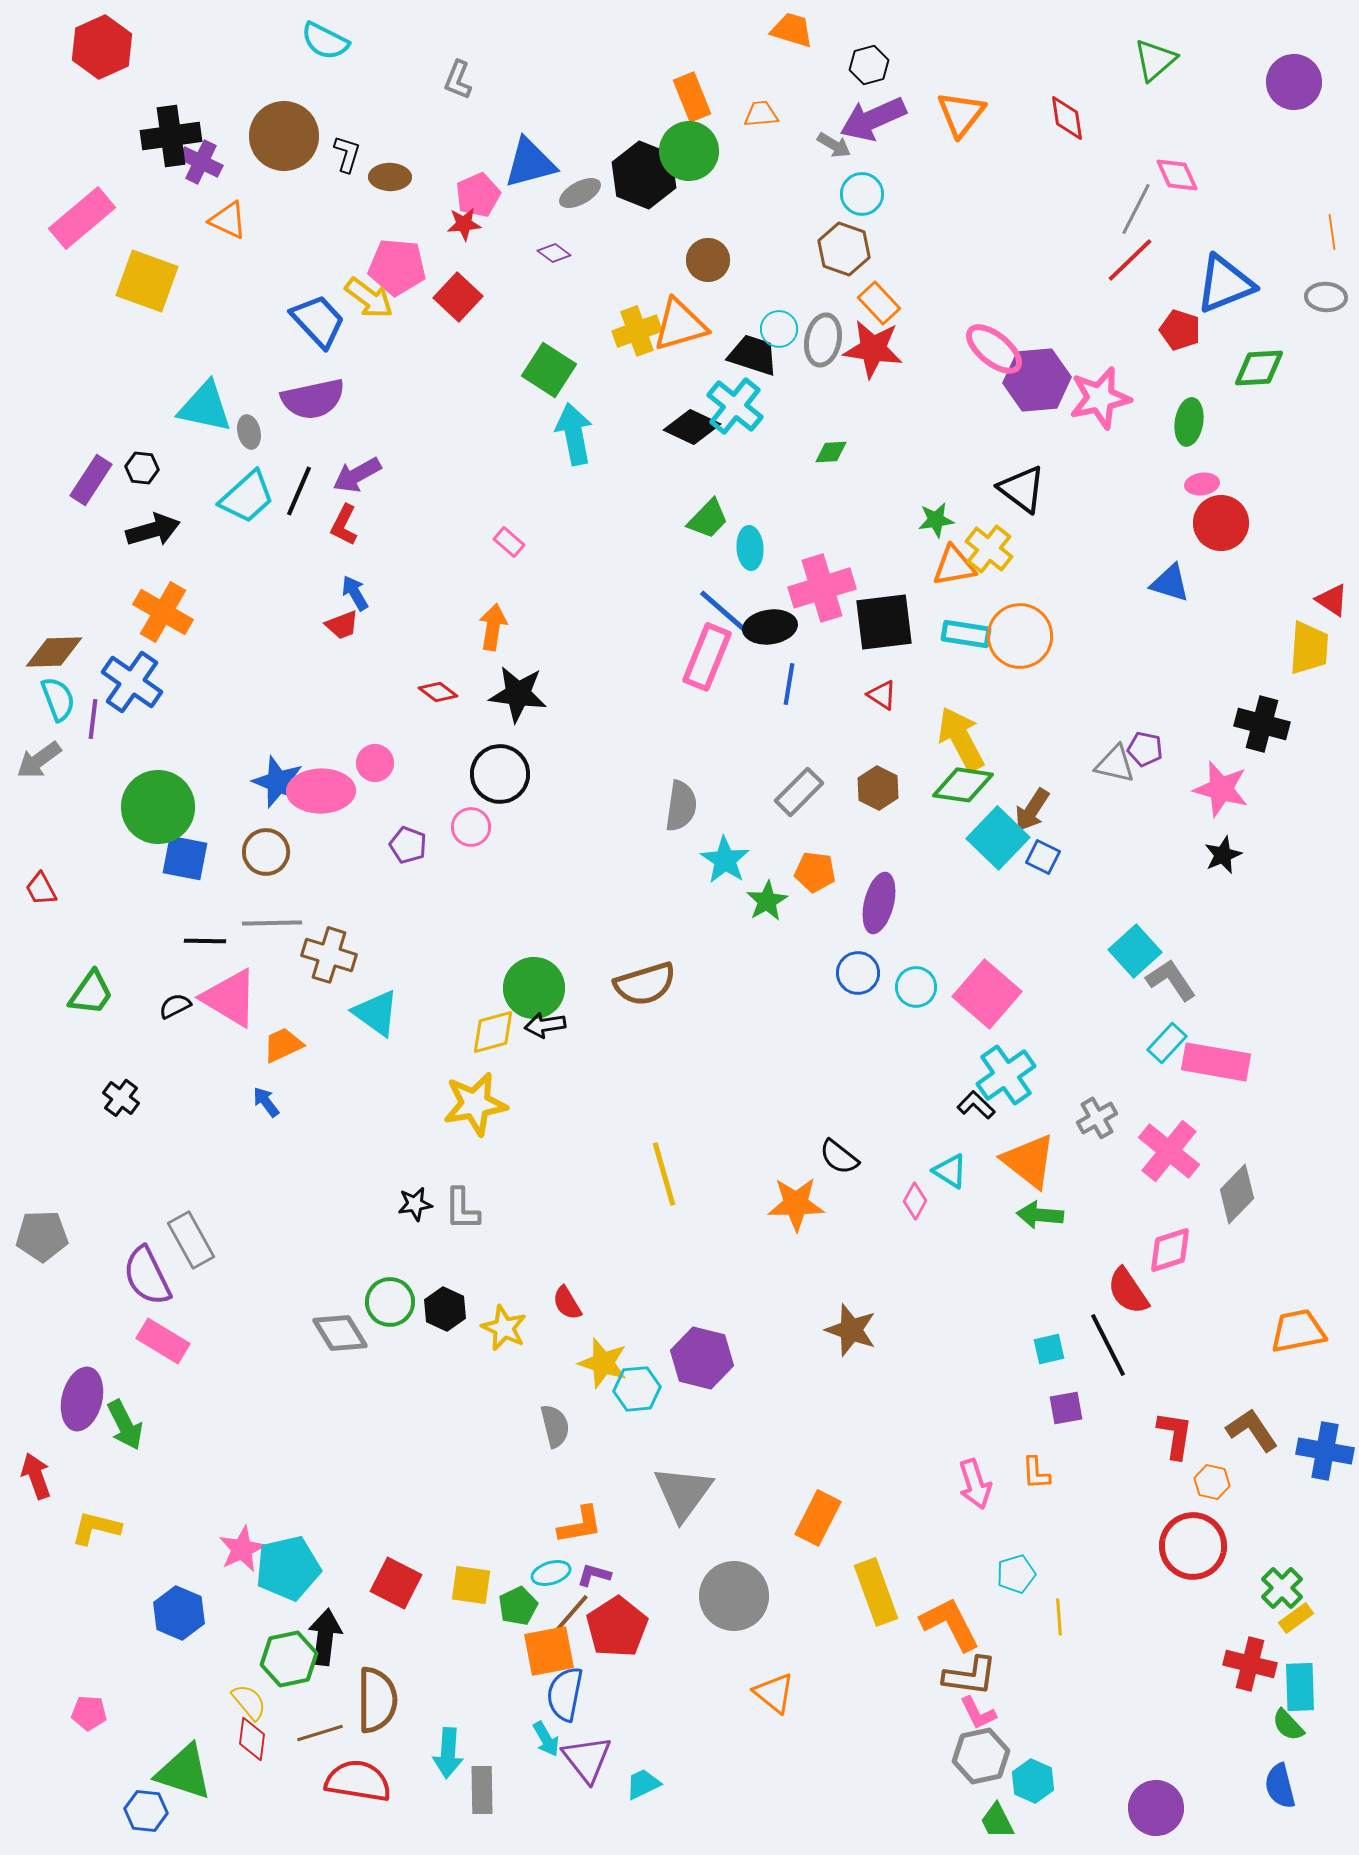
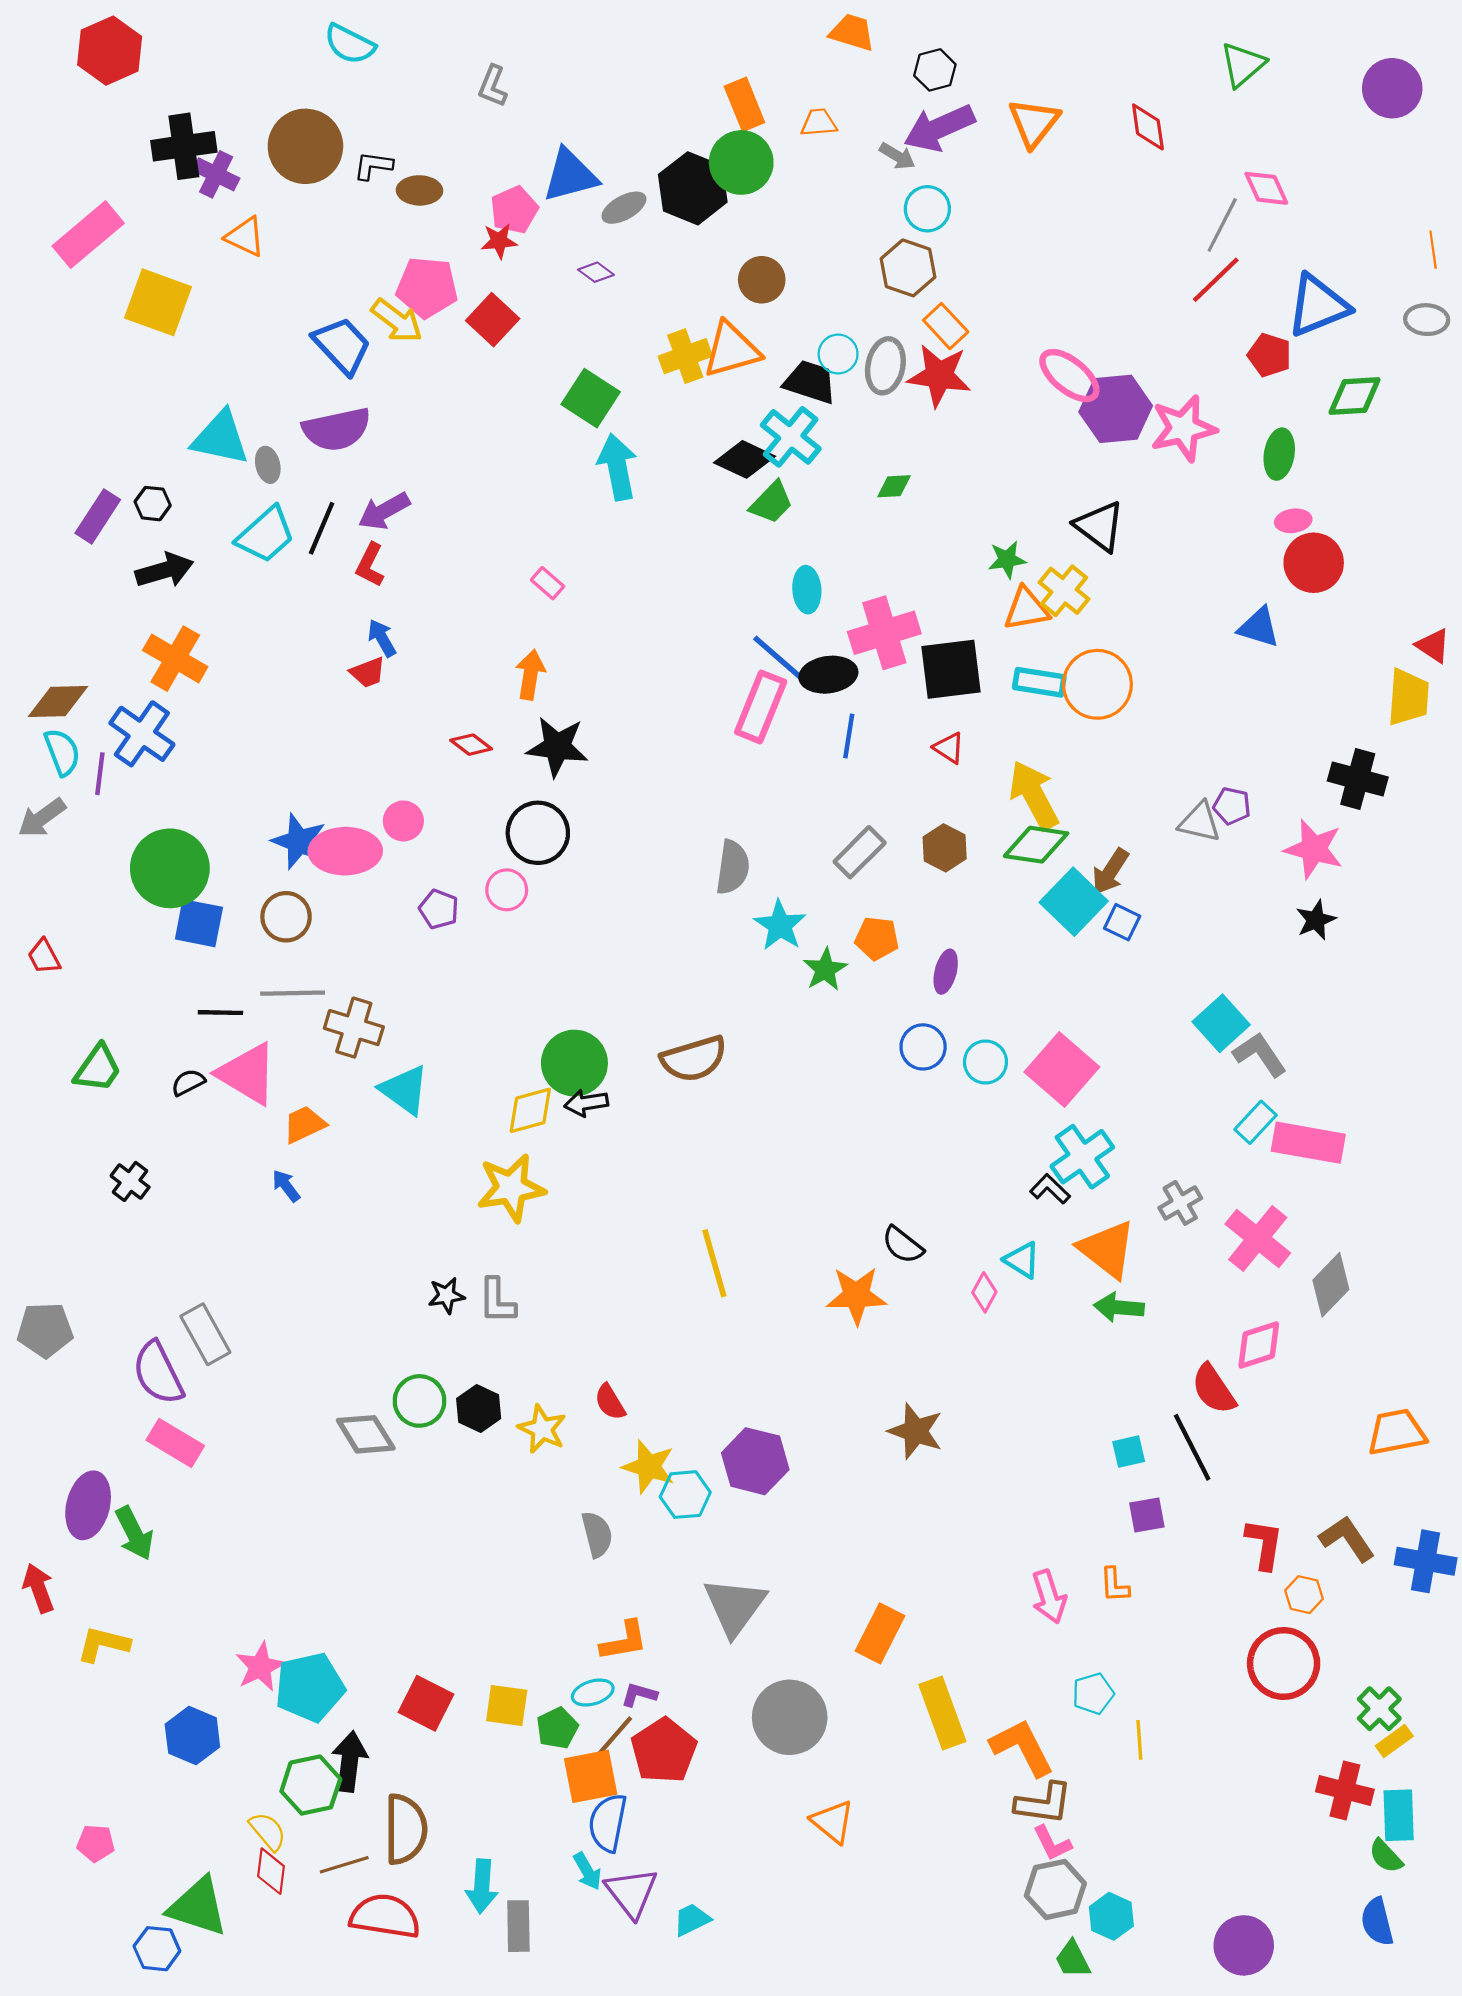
black L-shape: (347, 154) -> (373, 166), turned -99
green trapezoid: (708, 519) -> (771, 502), moved
purple ellipse: (879, 903) -> (946, 972), size x0.7

